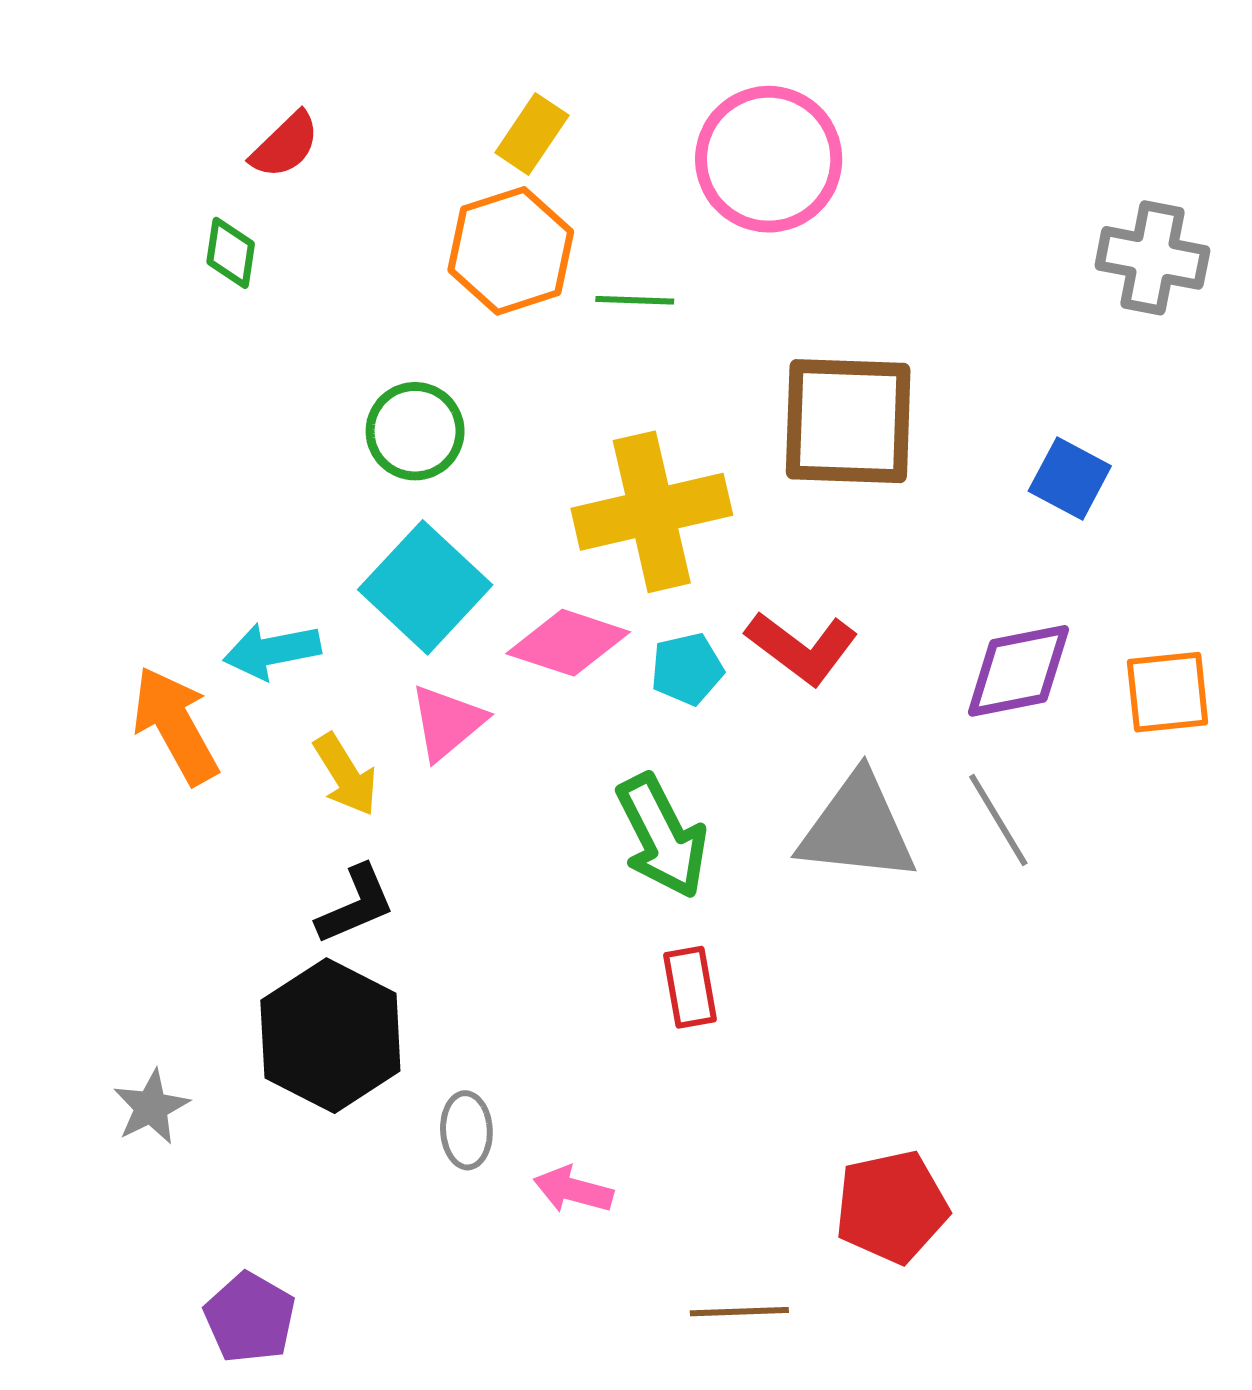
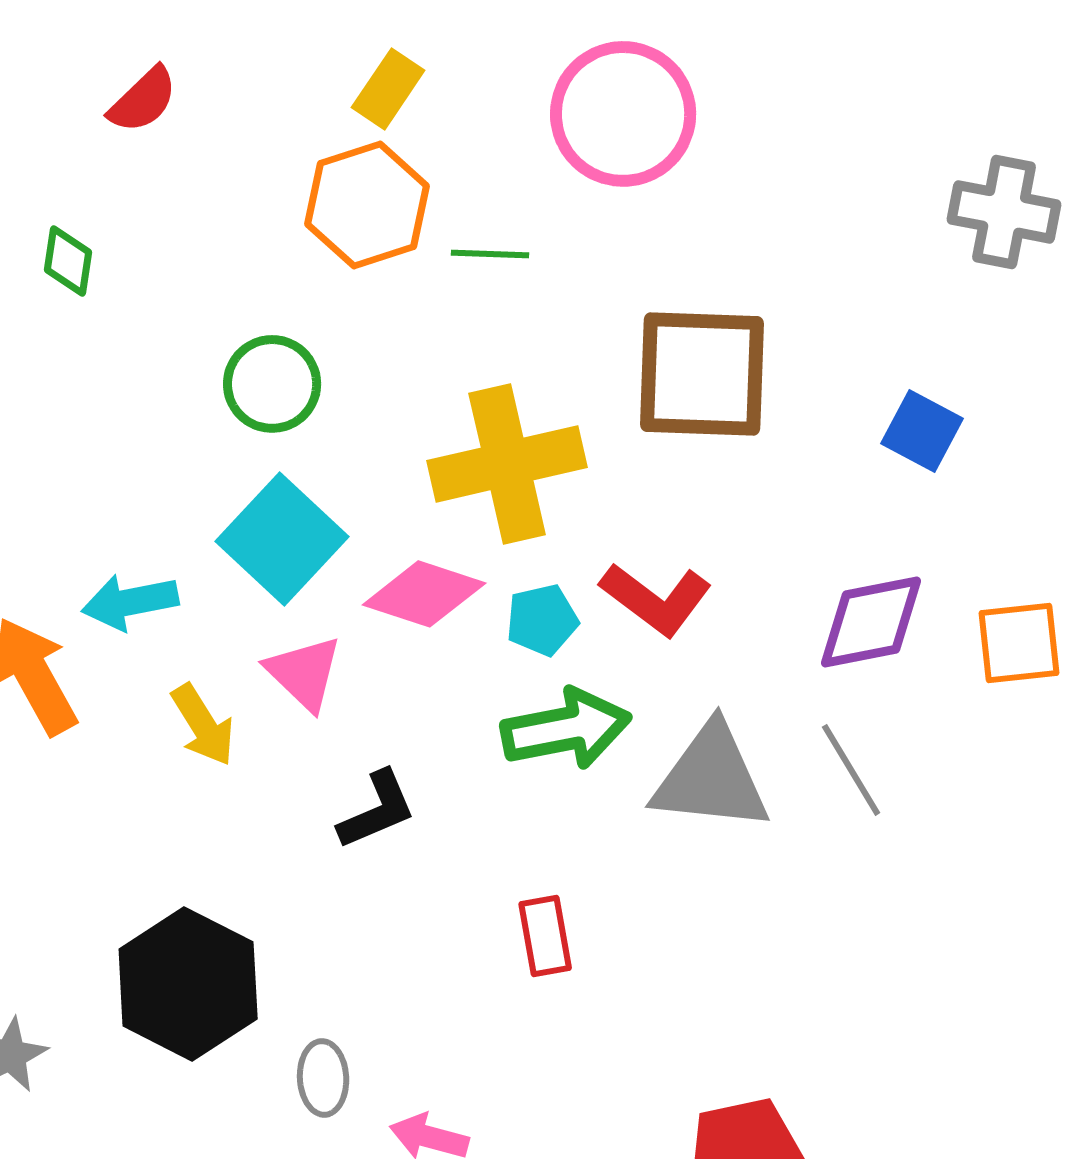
green diamond: (231, 253) -> (68, 261), moved
pink triangle: (447, 722) -> (304, 673), turned -36
green arrow: (662, 836) -> (566, 729), moved, turned -74
black L-shape: (356, 905) -> (377, 810), moved

